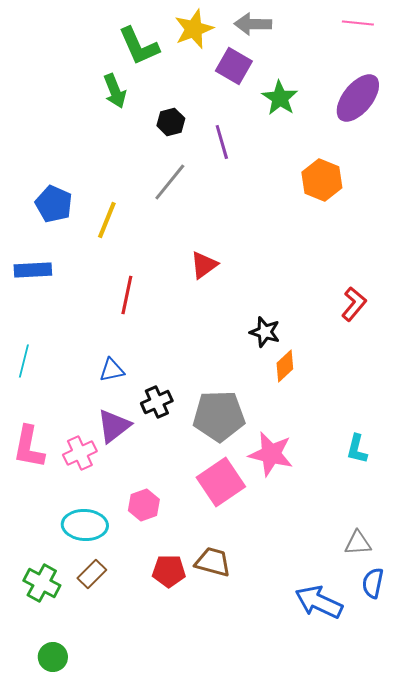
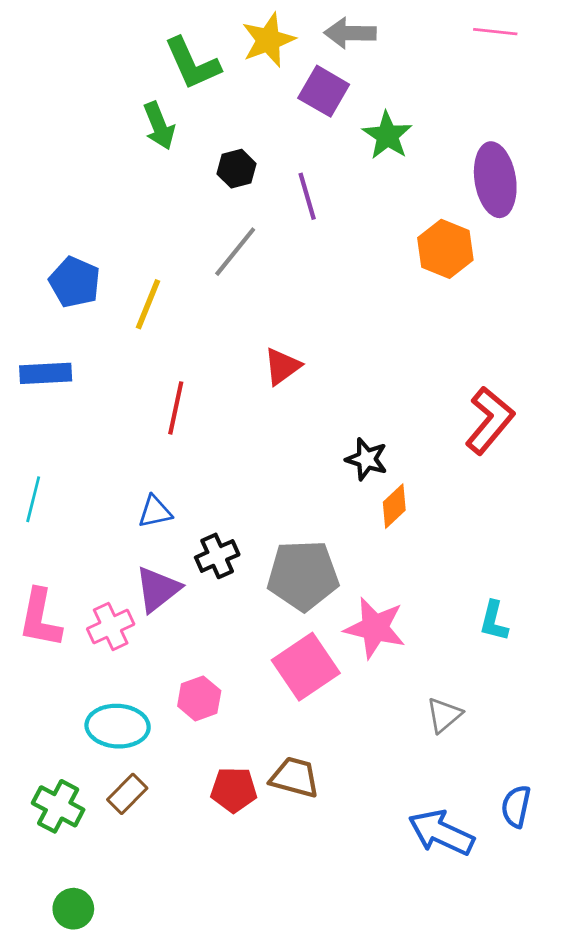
purple ellipse: (358, 98) -> (495, 180), moved, turned -48
red L-shape: (354, 304) -> (490, 420), size x1.4
gray triangle: (358, 543) -> (444, 715), moved, turned -36

